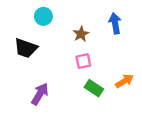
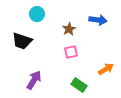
blue arrow: (115, 23) -> (98, 20), turned 108
green rectangle: (94, 88) -> (79, 85), moved

